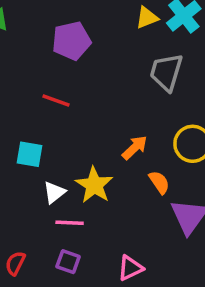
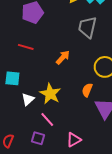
orange arrow: (135, 148) -> (63, 57), moved
orange semicircle: (159, 182) -> (87, 90), turned -120
pink line: (70, 223) -> (47, 119), moved, turned 49

